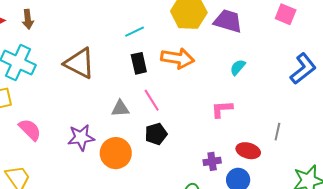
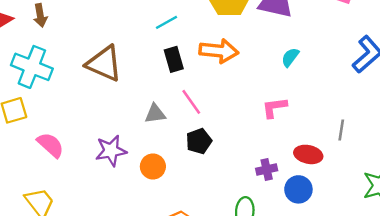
orange circle: (116, 153) -> (153, 166), size x0.7

